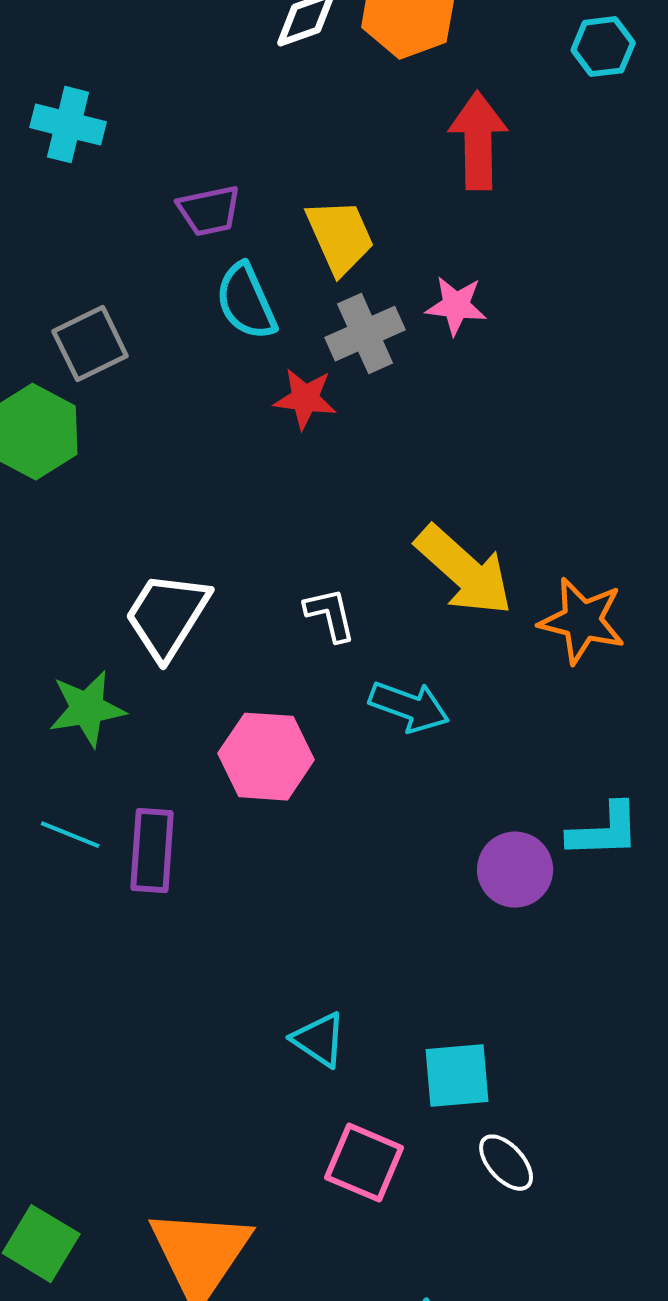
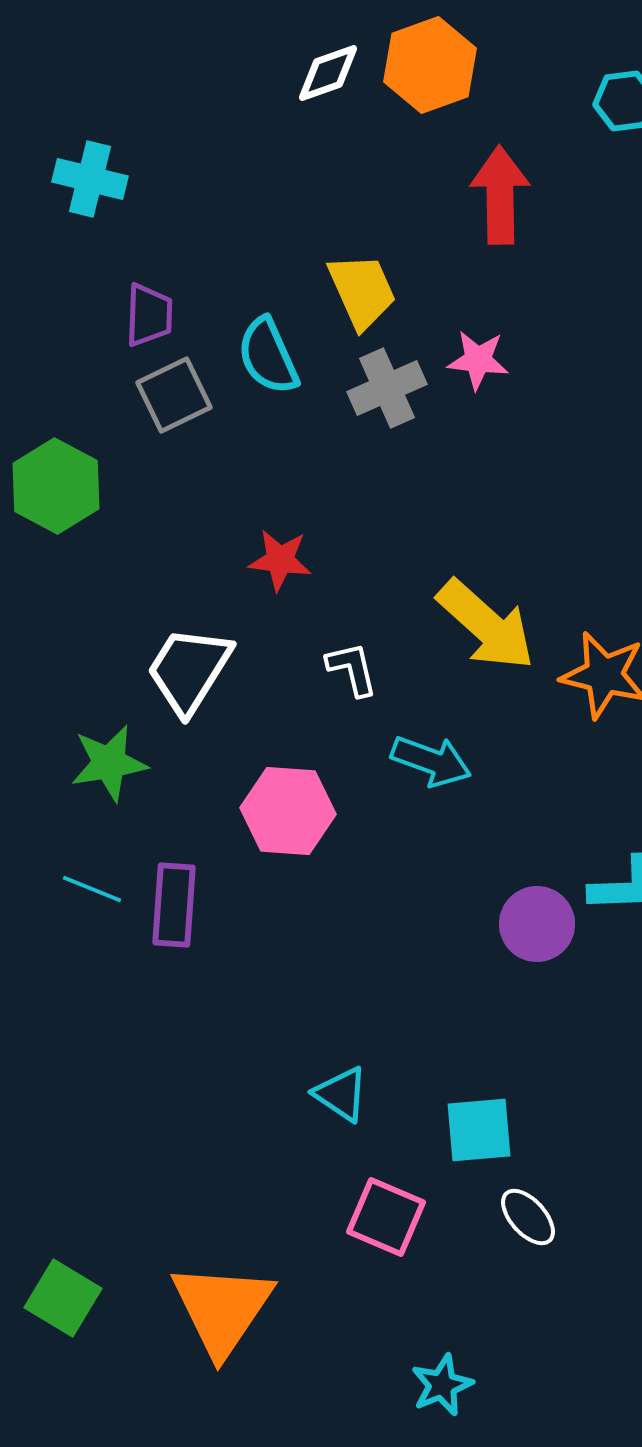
purple trapezoid: (209, 211) -> (149, 315), moved, turned -76
gray square: (90, 344) -> (174, 395), moved
red star: (305, 399) -> (280, 560), moved

